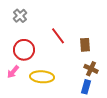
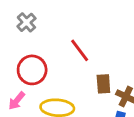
brown rectangle: (85, 45) -> (103, 84), moved

